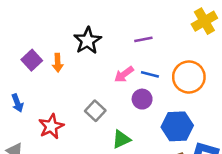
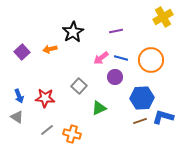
purple square: (32, 60) -> (22, 52), moved
orange arrow: (58, 63) -> (50, 49), turned 80
blue arrow: (17, 103) -> (19, 96), moved
red star: (51, 126) -> (45, 98), turned 30

